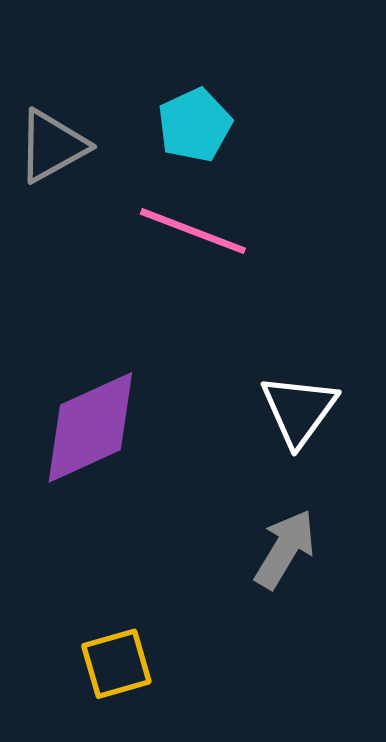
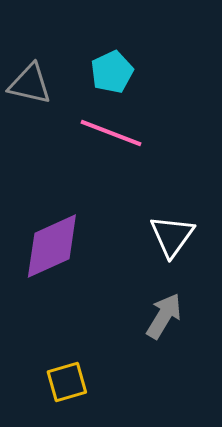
gray triangle: (52, 146) -> (30, 84), turned 42

